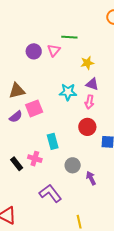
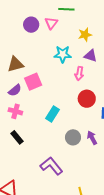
cyan star: (68, 92) -> (63, 54), moved
pink arrow: (89, 102) -> (79, 74), moved
cyan rectangle: (53, 141) -> (52, 114), turned 49
pink cross: (35, 159) -> (15, 111), moved
purple arrow: (91, 178) -> (92, 138), moved

